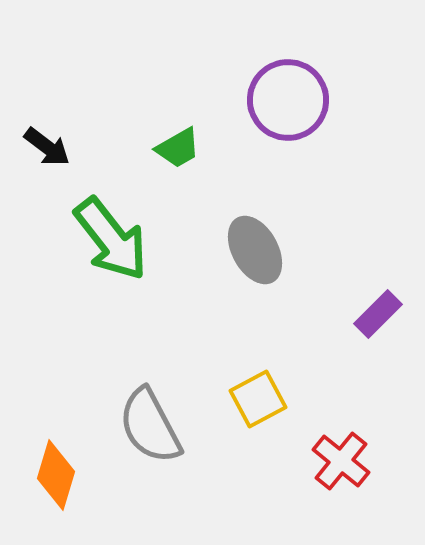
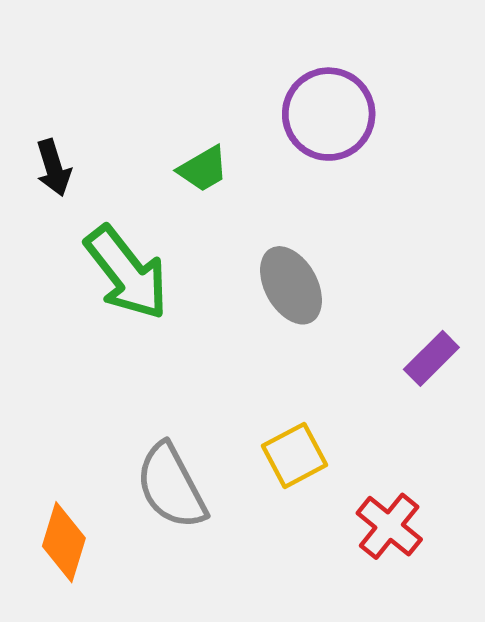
black arrow: (47, 147) -> (54, 168), turned 36

